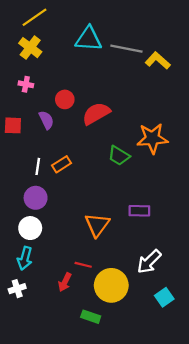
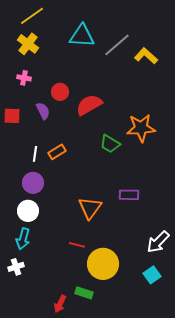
gray line: (126, 49) -> (117, 45), turned -52
white arrow: (149, 262) -> (158, 242), moved
red arrow: (65, 282) -> (60, 304), moved

